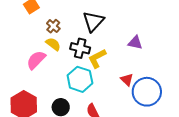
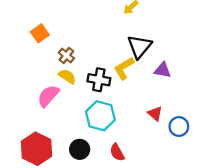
black triangle: (93, 21) -> (139, 47), moved
yellow L-shape: (97, 58) -> (124, 68), moved
blue circle: (147, 92) -> (179, 127), size x0.6

